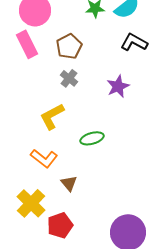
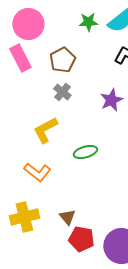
brown triangle: (69, 183) -> (67, 217), moved
yellow cross: (31, 203) -> (24, 217), turned 32
red pentagon: (60, 225) -> (81, 239), moved, turned 30

